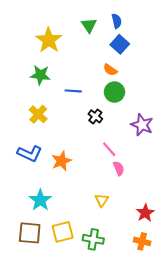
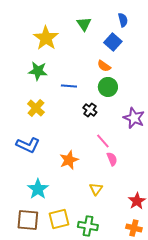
blue semicircle: (117, 21) -> (123, 20), moved
orange star: (61, 161) -> (69, 160), moved

